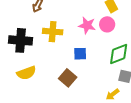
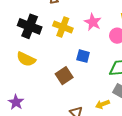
pink star: (87, 25) -> (93, 22), moved
yellow semicircle: (26, 73) -> (26, 59), turned 30

